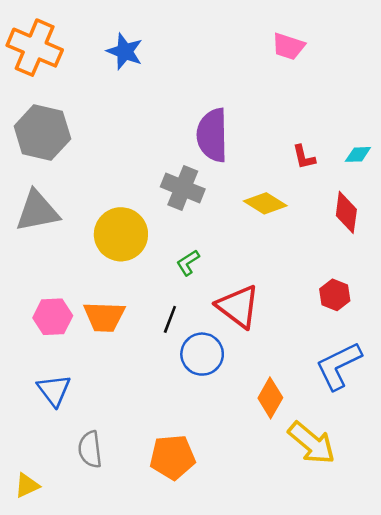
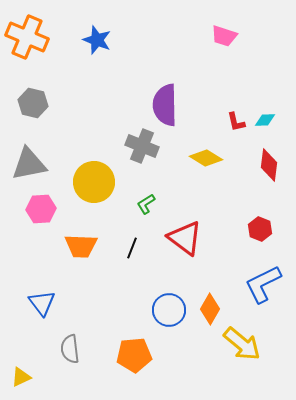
gray hexagon: (42, 133) -> (33, 103), size x0.7
cyan diamond: (358, 154) -> (265, 120), moved
pink hexagon: (53, 317) -> (41, 209), moved
blue circle: (202, 354) -> (169, 310), moved

